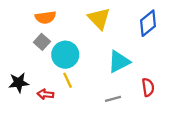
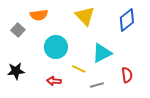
gray square: (42, 42) -> (18, 30), moved
yellow line: (68, 80) -> (79, 69), moved, turned -40
red arrow: (45, 94) -> (54, 81), moved

